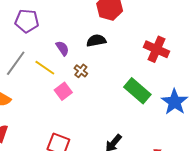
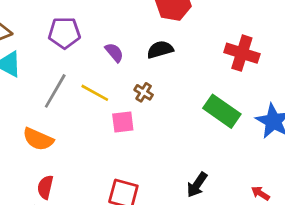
purple semicircle: (62, 48) -> (114, 52), moved
pink square: (63, 91) -> (123, 122), turned 36

